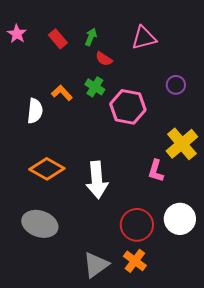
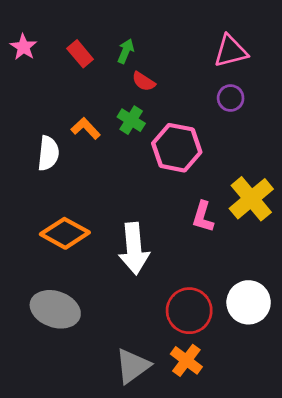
pink triangle: (144, 38) -> (231, 51), moved
purple circle: (176, 85) -> (231, 98), moved
pink L-shape: (156, 171) -> (203, 217), moved

